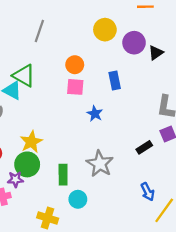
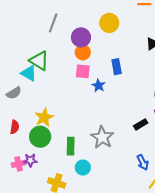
purple circle: (134, 43) -> (81, 37), moved
blue star: (95, 114) -> (99, 86), moved
purple star: (15, 179) -> (30, 160), moved

